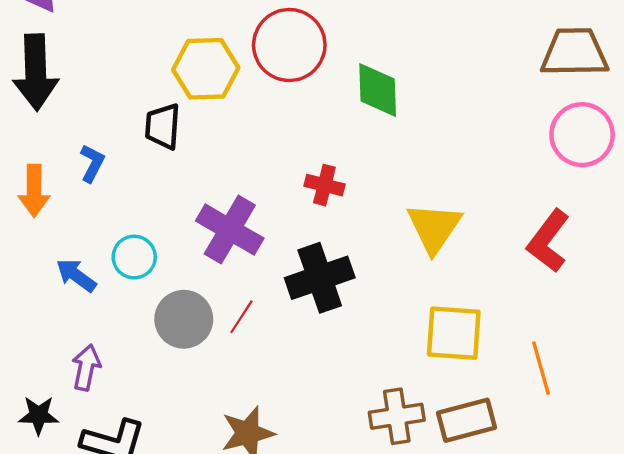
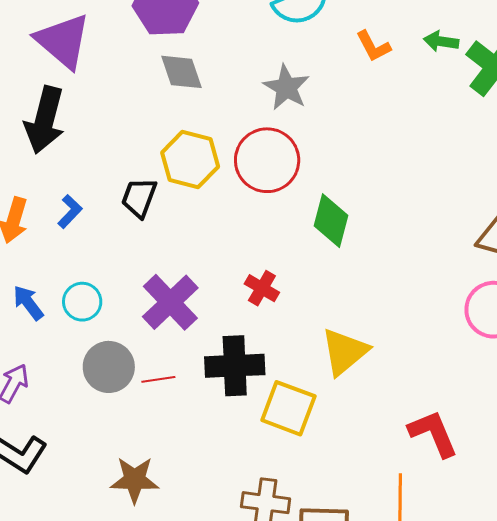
red L-shape: (548, 241) -> (433, 433), moved, turned 104
red line: (241, 317) -> (158, 379), turned 32
yellow square: (454, 333) -> (288, 408), moved

